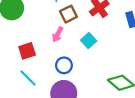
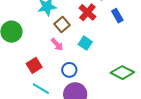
pink arrow: (58, 34) -> (57, 45), turned -56

